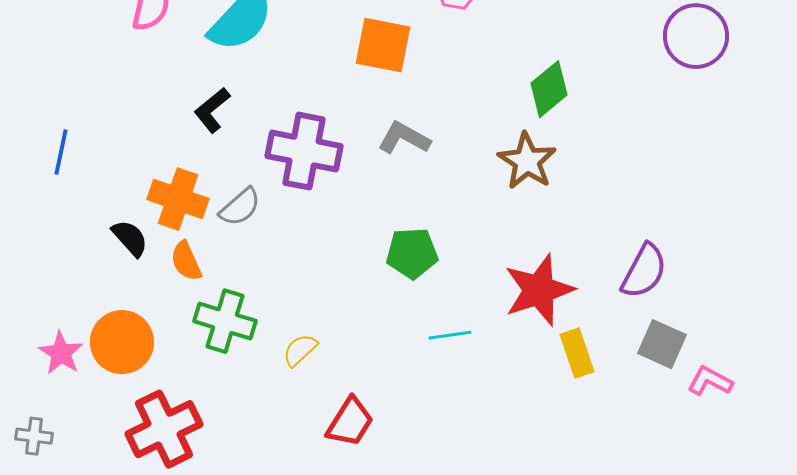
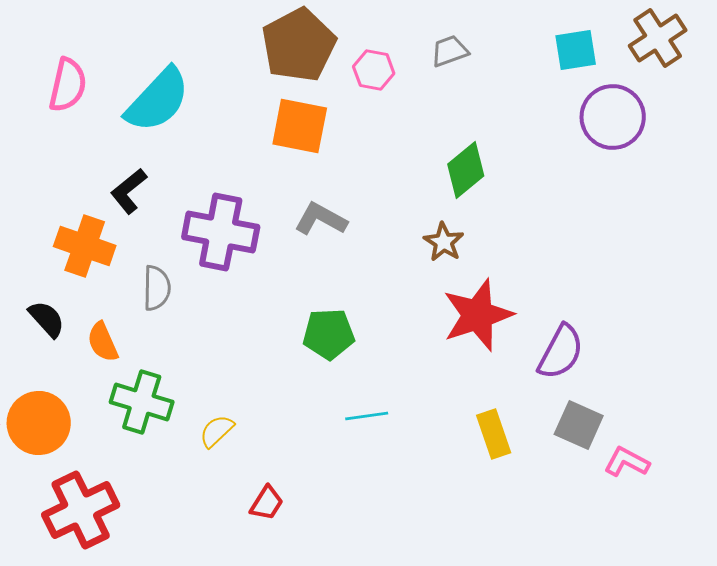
brown star: (527, 161) -> (444, 242), size x0.7
orange cross: (178, 199) -> (85, 246), moved
gray semicircle: (240, 207) -> (157, 288), turned -48
red star: (539, 290) -> (478, 315), moved
red trapezoid: (350, 422) -> (267, 503), size x0.7

